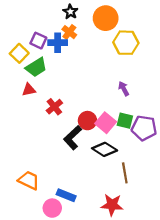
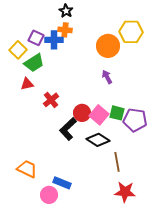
orange circle: (106, 18) -> (108, 46), moved
orange cross: (69, 32) -> (65, 30), turned -32
yellow hexagon: (126, 43) -> (131, 32), moved
purple arrow: (124, 89) -> (107, 77), moved
red star: (112, 205) -> (125, 192), moved

